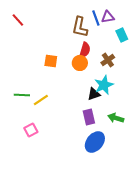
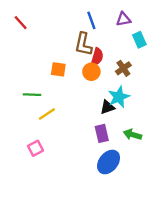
blue line: (96, 18) -> (91, 20), moved
brown L-shape: (80, 27) -> (83, 44), moved
green line: (22, 95) -> (32, 95), moved

